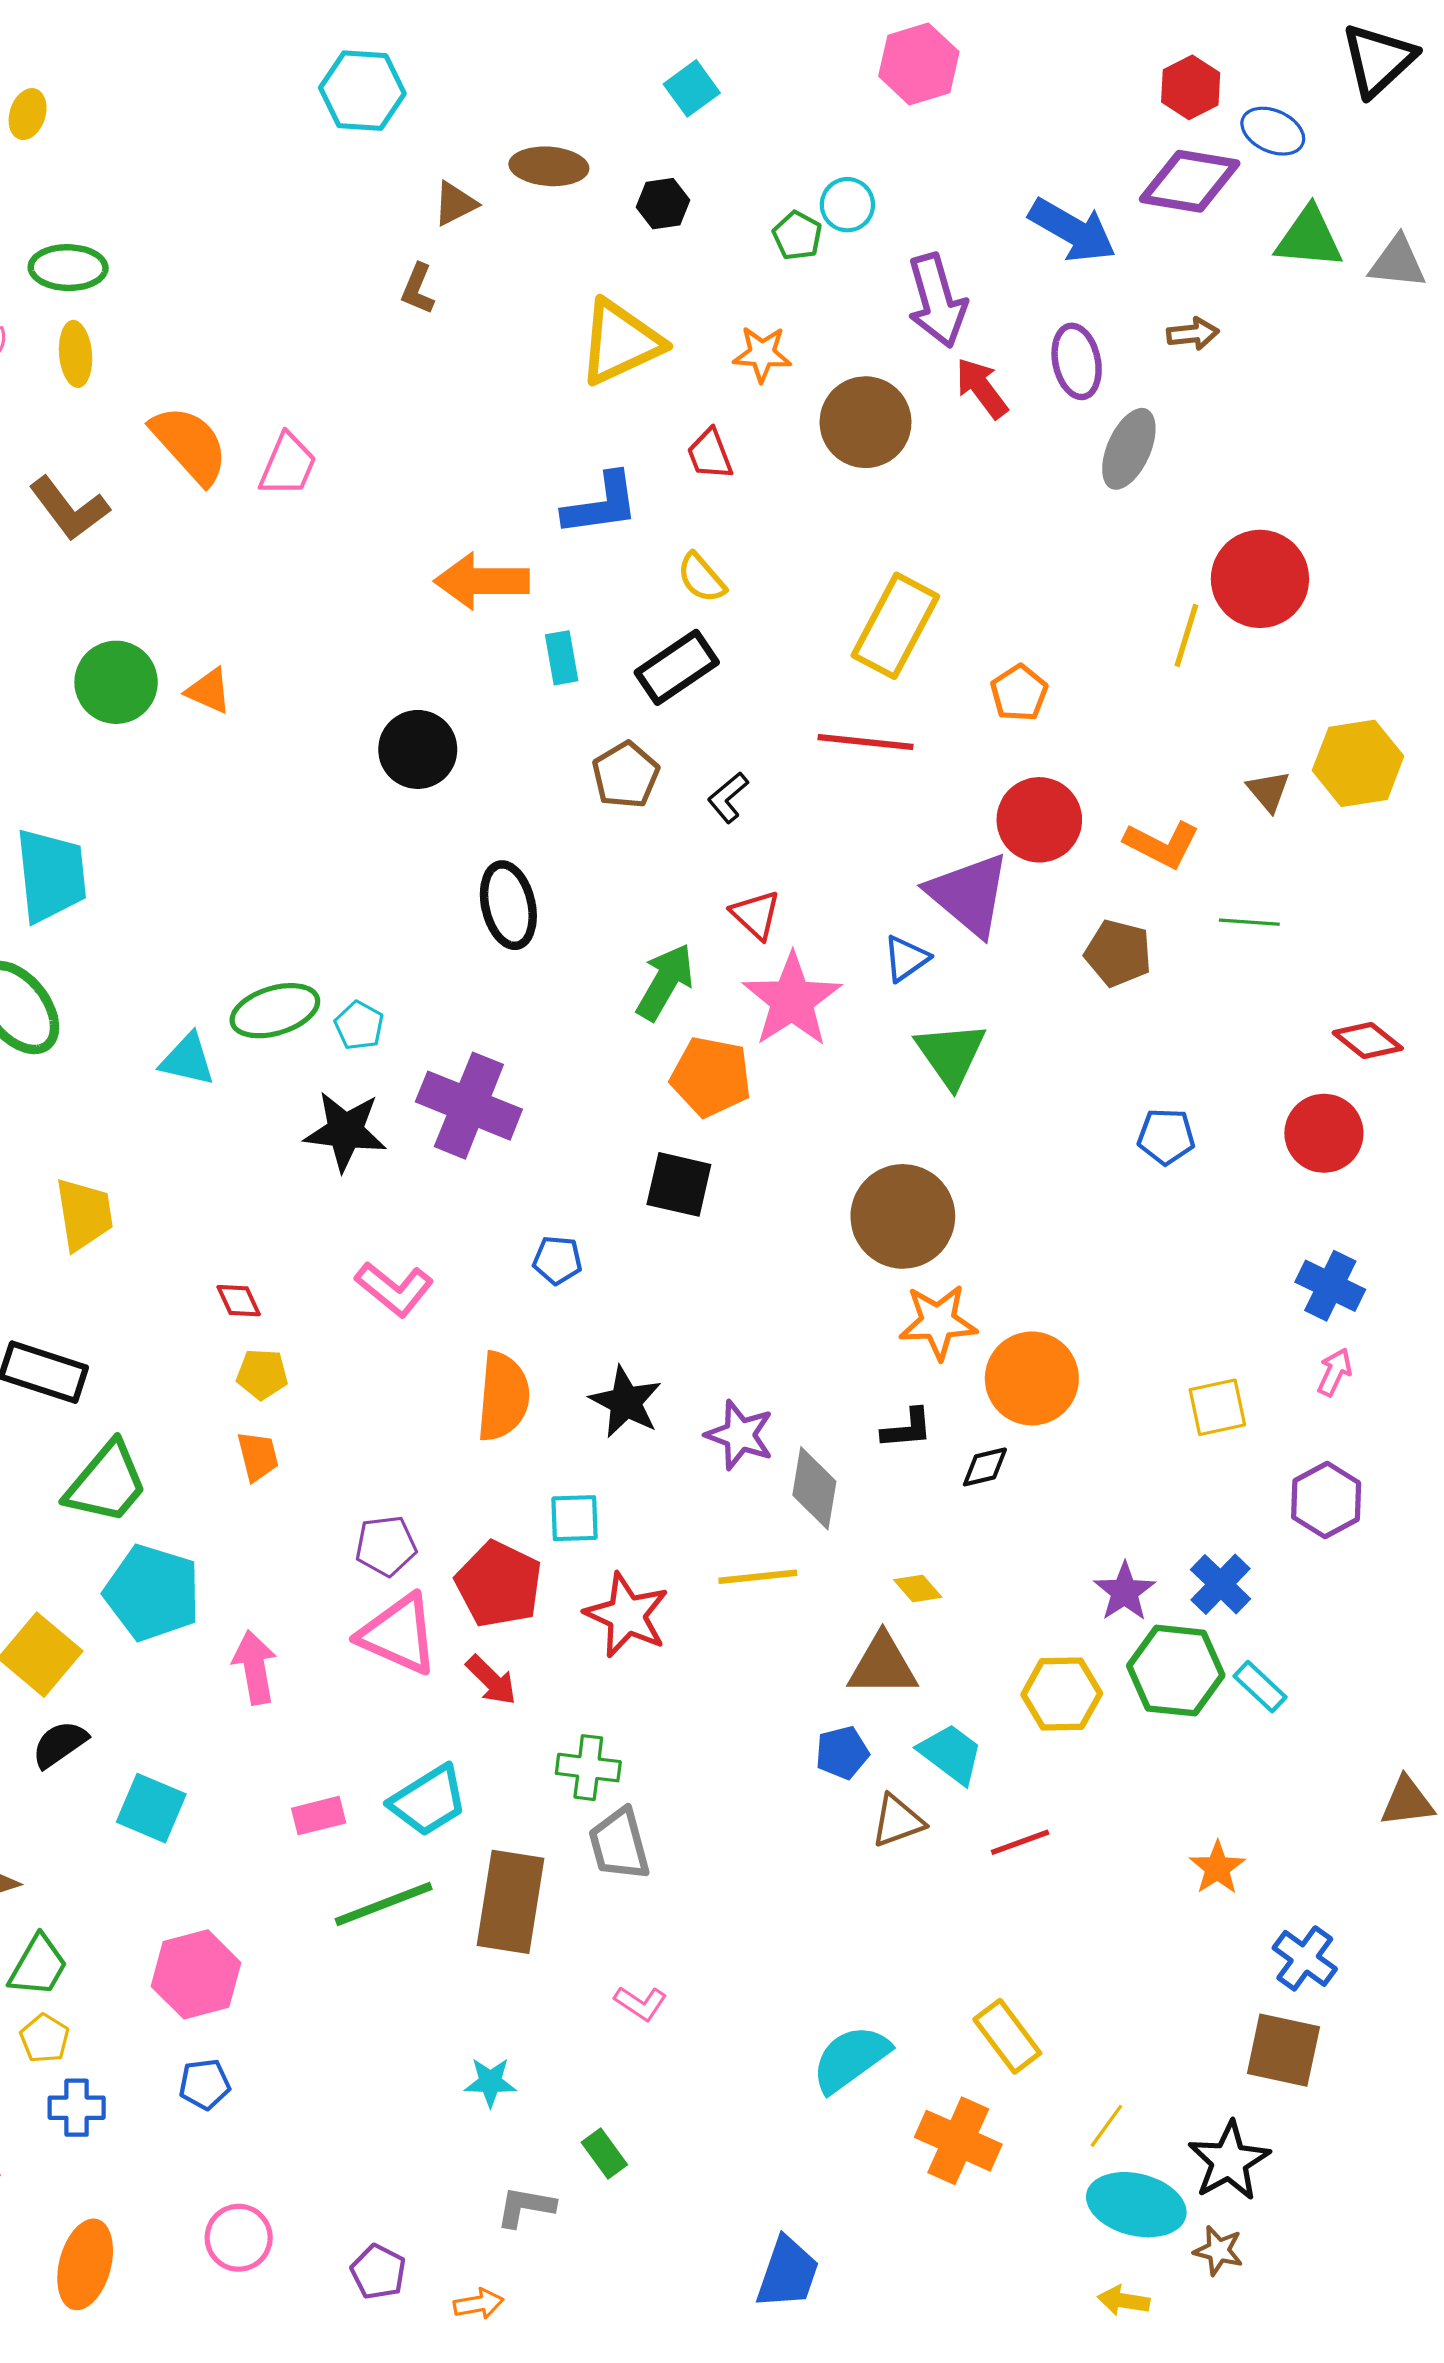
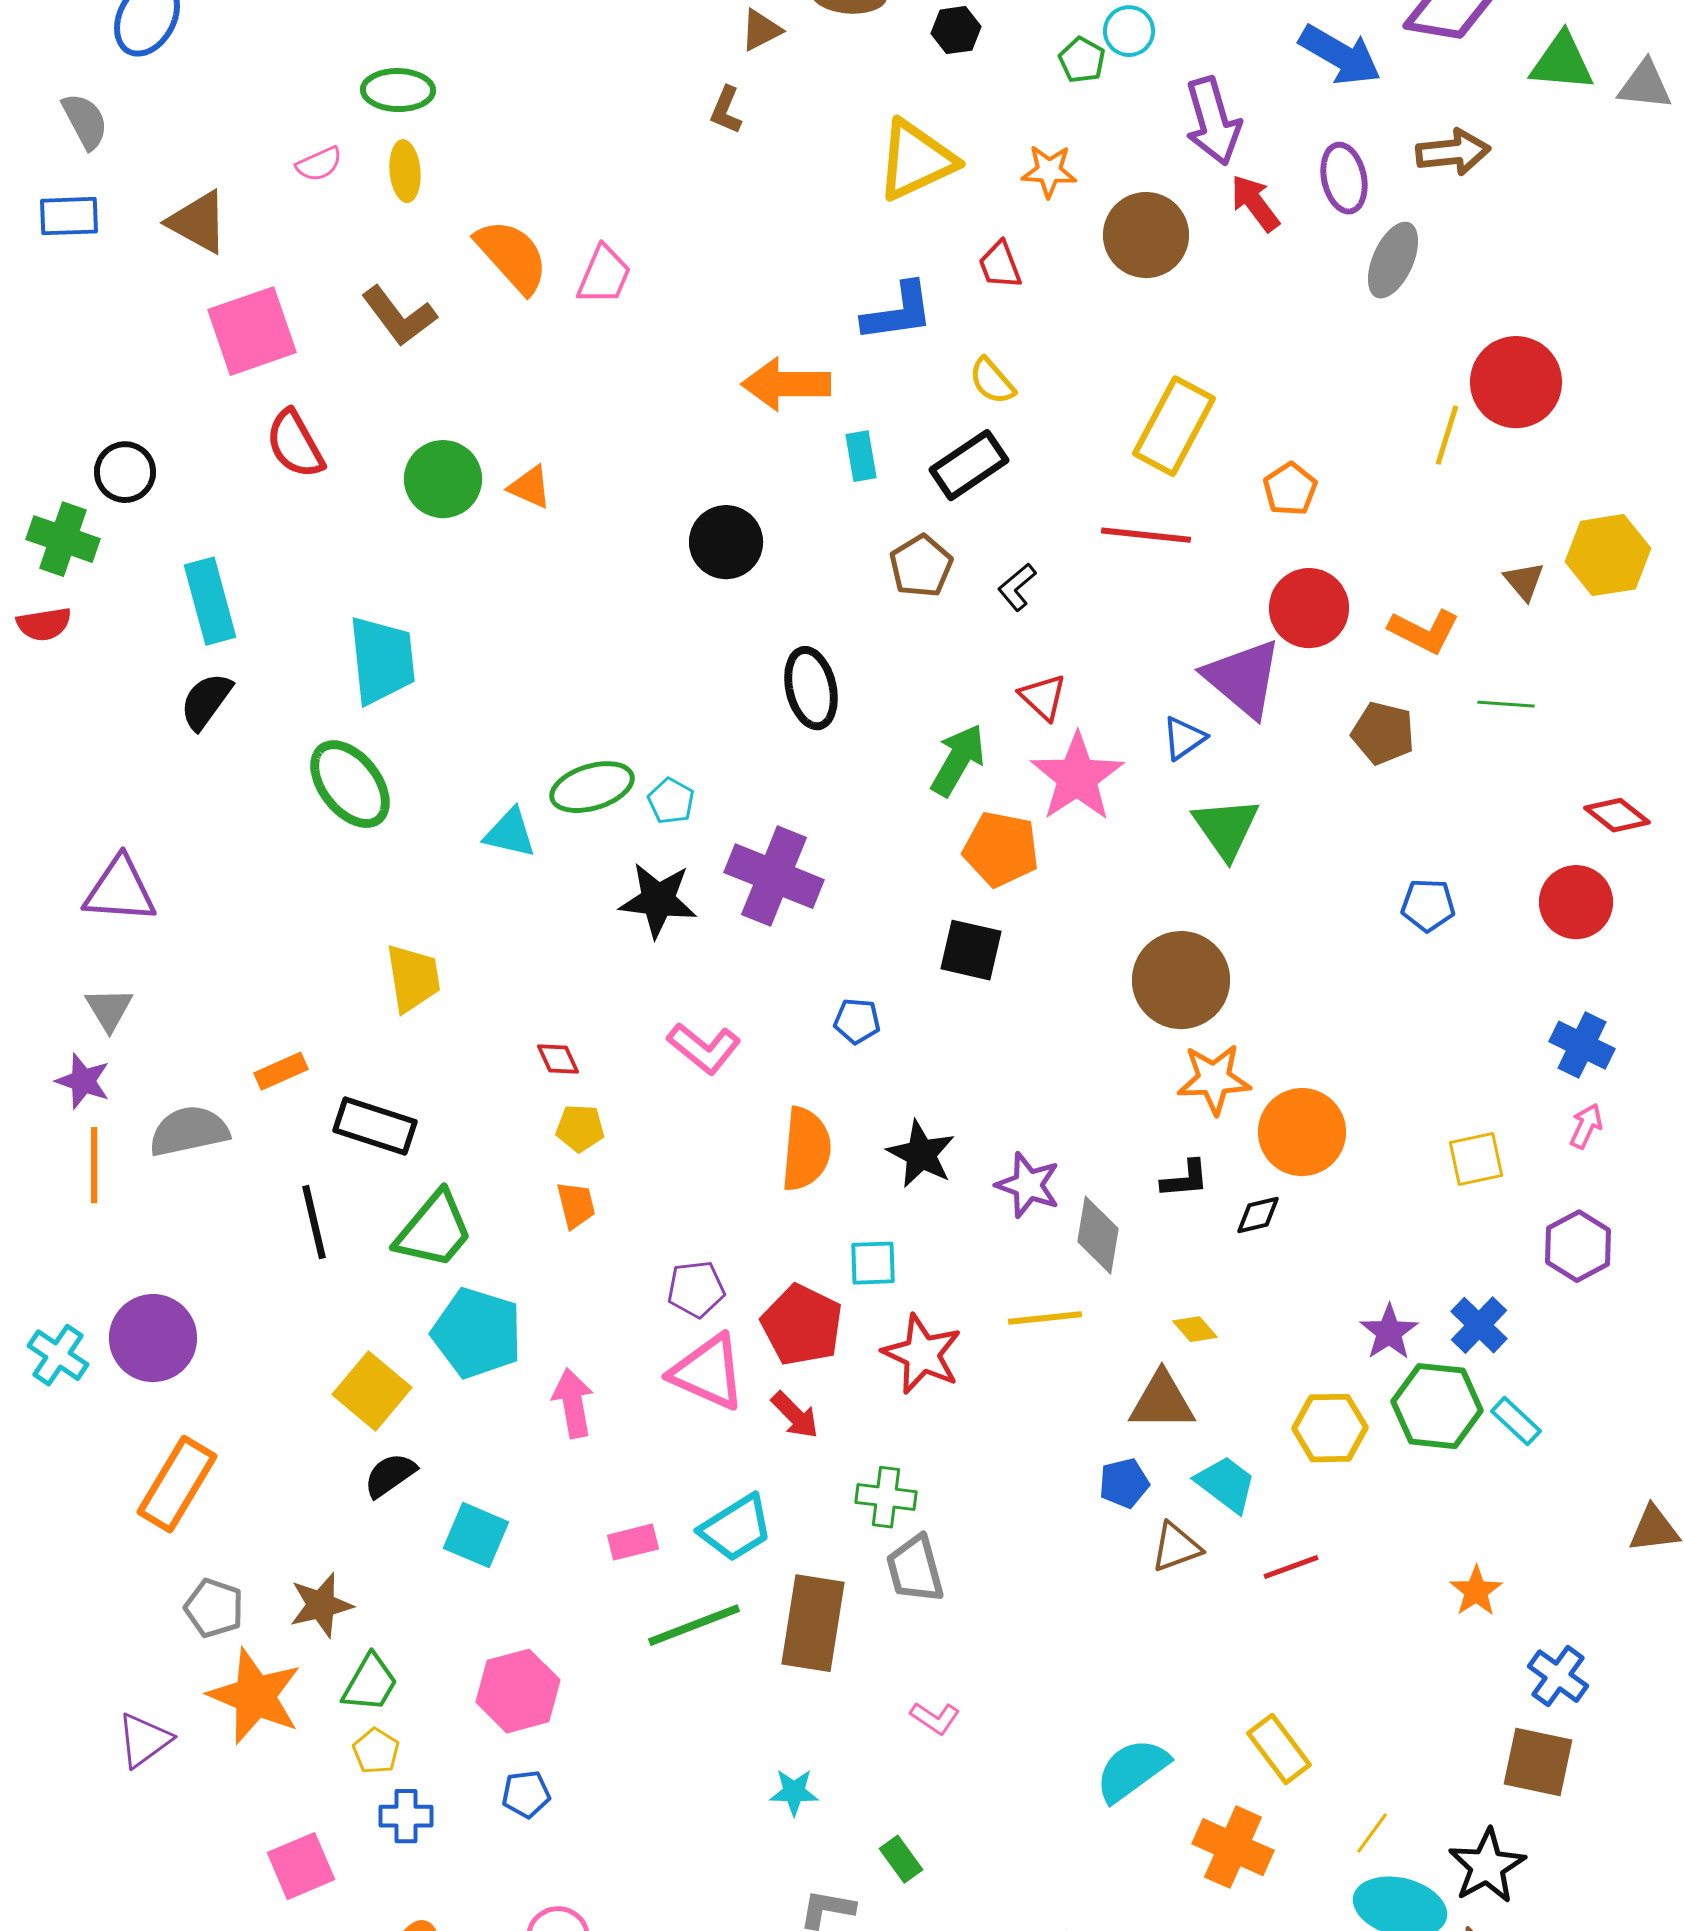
brown arrow: (1193, 334) -> (1453, 152), size x1.5

